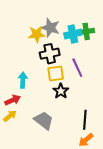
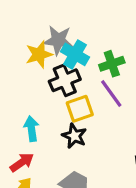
green cross: (86, 31) -> (112, 64), moved
cyan cross: (73, 34) -> (75, 54), moved, turned -36
black star: (61, 91) -> (74, 136), moved

